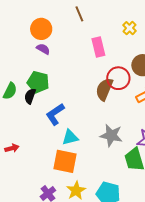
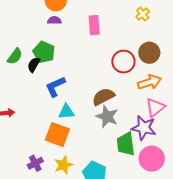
pink rectangle: (98, 47) -> (94, 25), moved
purple semicircle: (43, 49) -> (54, 20), turned -40
brown semicircle: (104, 89) -> (103, 97), moved, turned 30

